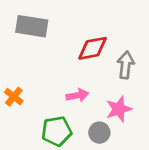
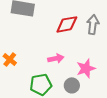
gray arrow: (126, 65) -> (93, 24), moved

